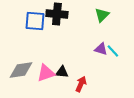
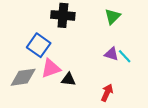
blue square: (35, 21) -> (39, 45), moved, turned 30
pink triangle: (46, 73) -> (51, 68), moved
red arrow: (81, 84) -> (107, 93), moved

